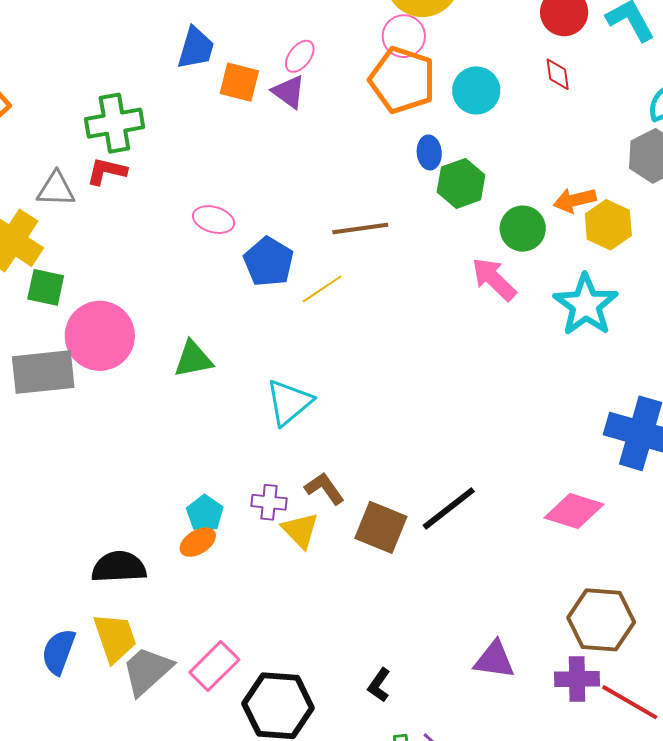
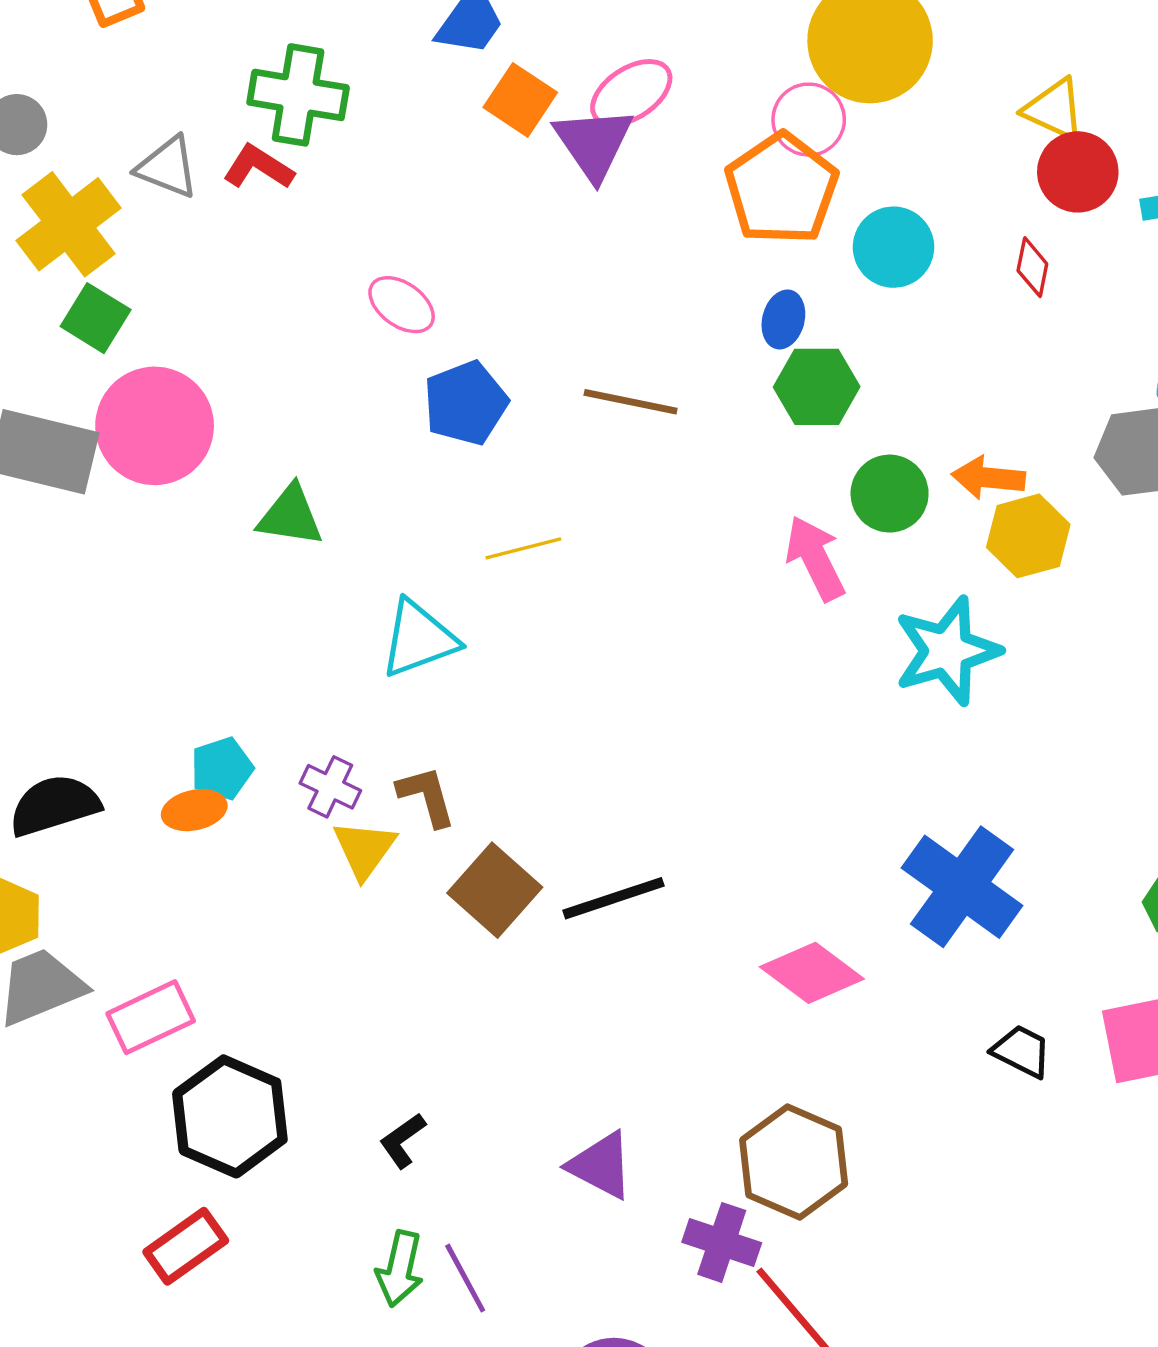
pink ellipse: (300, 56) -> (631, 93), size x1.4
purple triangle: (289, 92) -> (594, 143), size x1.4
yellow line: (322, 289) -> (523, 548), moved
black semicircle: (119, 567) -> (54, 805), turned -34

